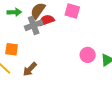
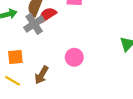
pink circle: (88, 55) -> (74, 57), moved

